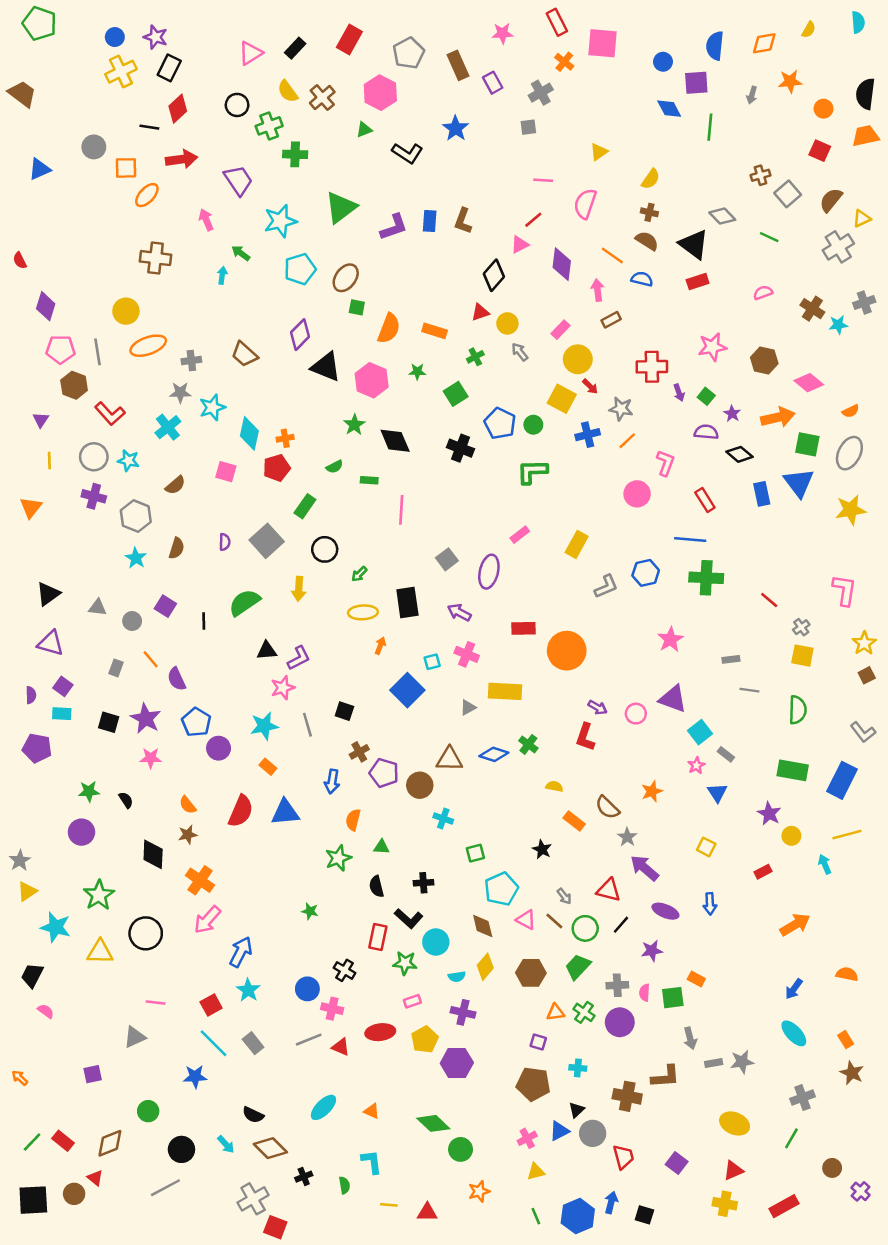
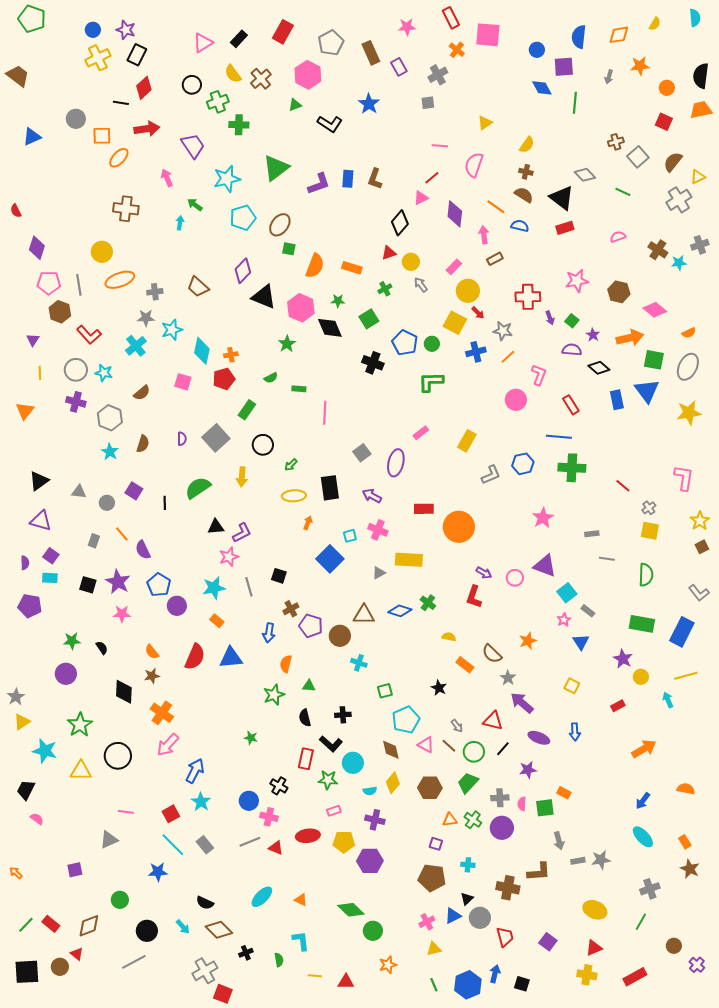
black diamond: (395, 441) -> (330, 328), moved
yellow pentagon: (425, 1040) -> (344, 842), turned 30

